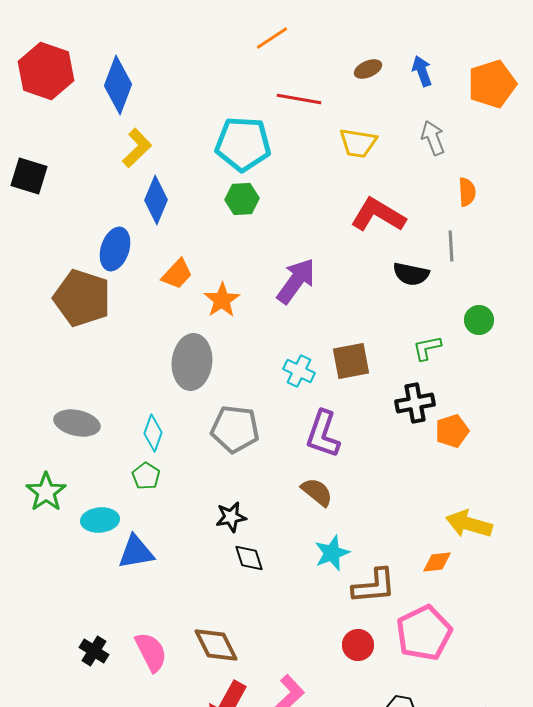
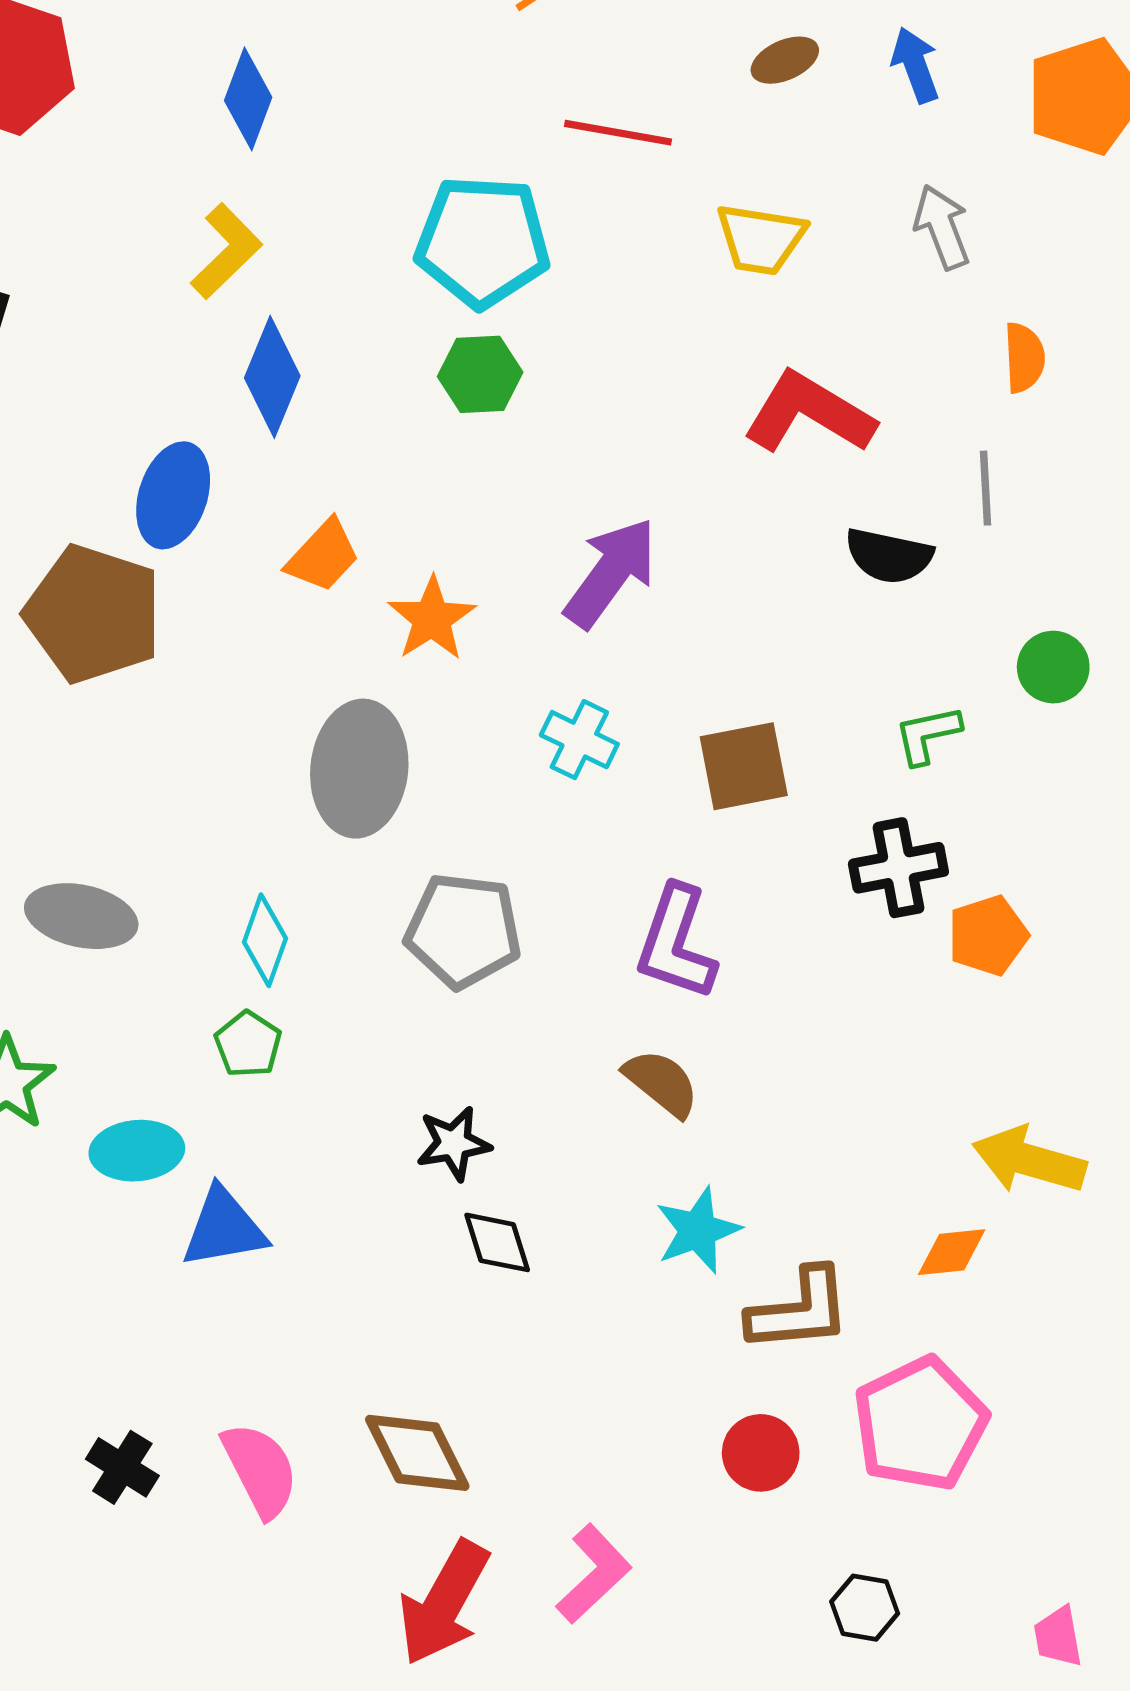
blue diamond: (118, 85) -> (248, 99), moved, size x0.7
cyan cross: (299, 371) -> (579, 740), moved

